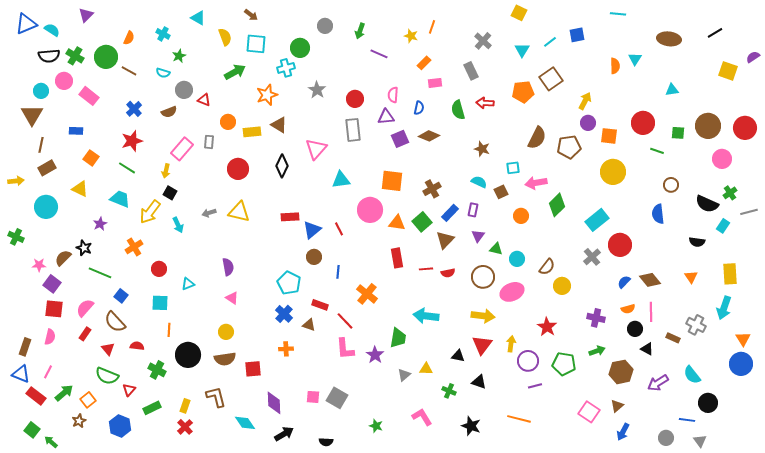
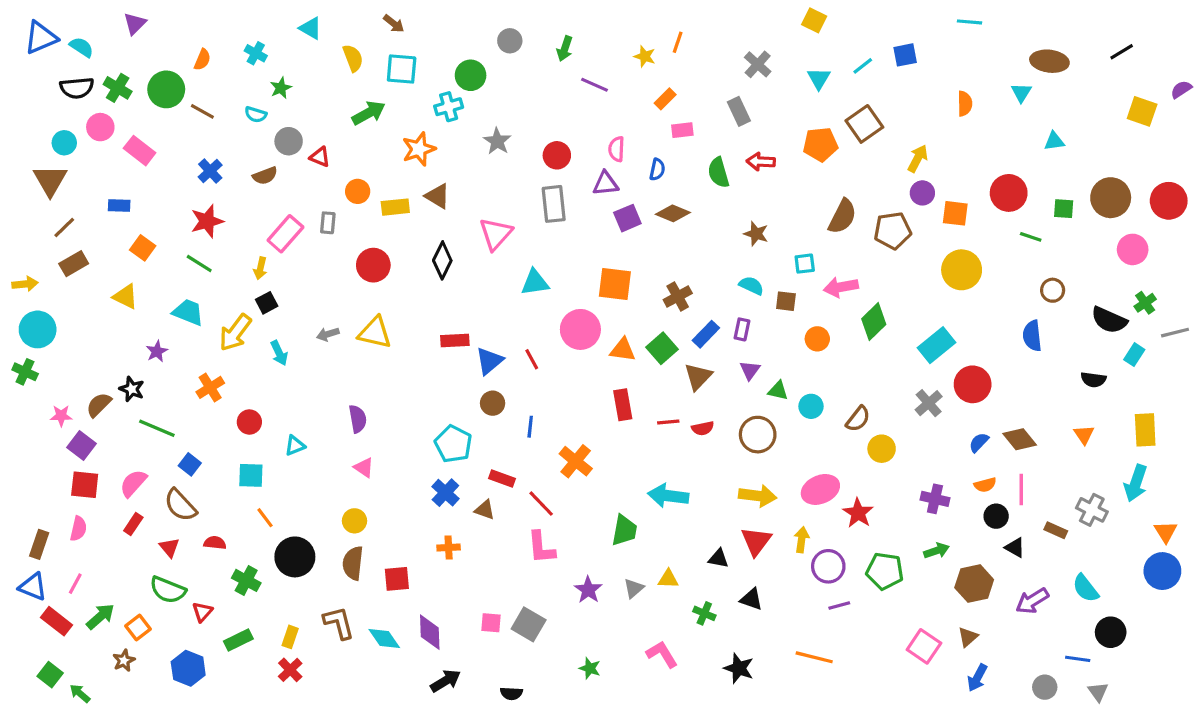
cyan triangle: (635, 59) -> (1021, 93), moved
brown line: (41, 145) -> (64, 227), turned 35
brown square: (501, 192) -> (786, 301), turned 32
black square: (170, 193) -> (267, 303), turned 32
cyan circle: (46, 207) -> (38, 329), moved
pink ellipse: (512, 292) -> (820, 489), moved
orange line: (169, 330) -> (265, 518), turned -40
purple star: (375, 355) -> (588, 590), moved
brown semicircle: (225, 359) -> (353, 563), turned 105
cyan diamond: (245, 423) -> (384, 638), moved

